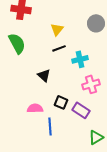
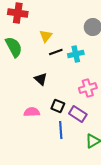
yellow triangle: (57, 29) -> (46, 36), moved
cyan cross: (80, 59) -> (76, 54), moved
blue line: (50, 126) -> (61, 130), moved

